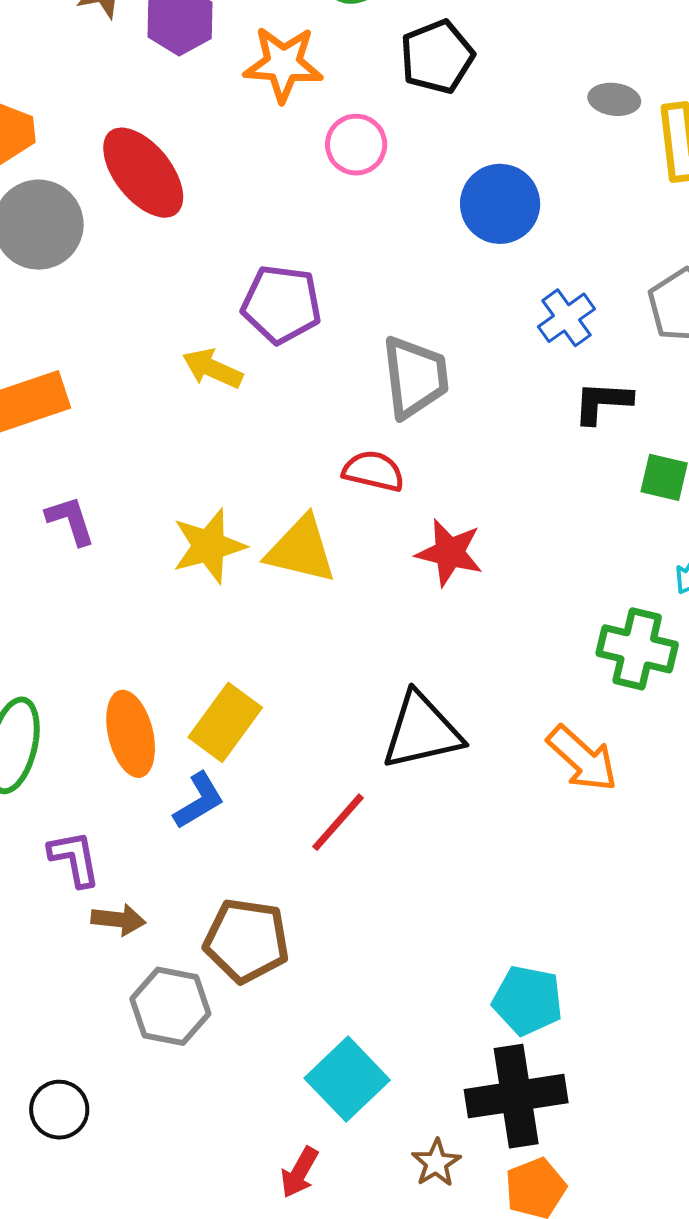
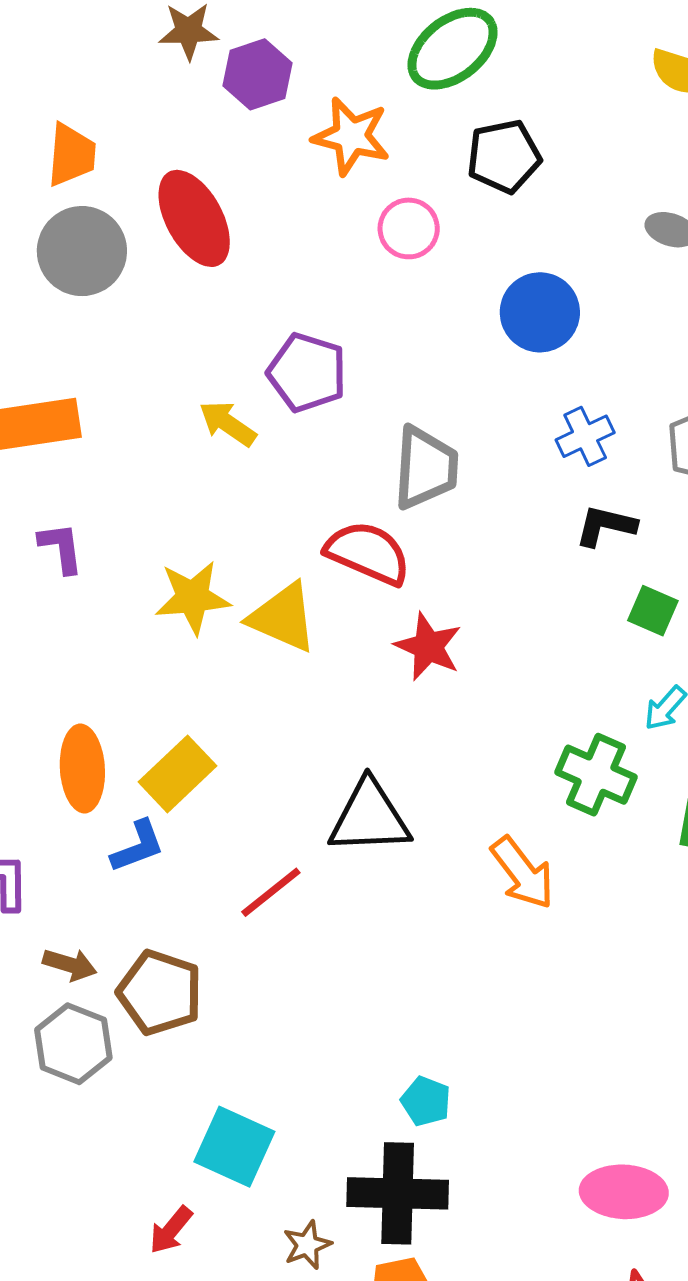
red semicircle: (374, 471) -> (368, 553), size x1.4
brown arrow: (118, 920) -> (70, 965), moved
cyan pentagon: (528, 1000) -> (426, 1101), size x0.7
cyan square: (347, 1079) -> (234, 1147), turned -32

